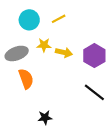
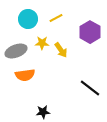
yellow arrow: (64, 52) -> (61, 50), turned 42
purple hexagon: (94, 56) -> (90, 32), moved
orange semicircle: (26, 79) -> (25, 75), turned 102

